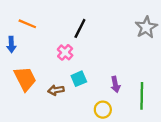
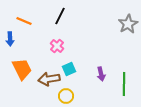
black line: (80, 28) -> (60, 16), moved
brown arrow: (56, 90) -> (49, 79), size x1.5
yellow circle: (103, 110) -> (66, 96), moved

